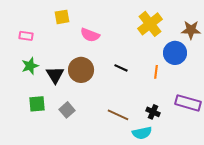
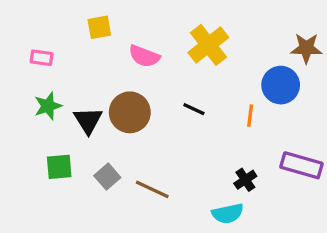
yellow cross: (150, 24) -> (208, 45), moved
black cross: (153, 112) -> (245, 180), turned 32
brown line: (118, 115) -> (152, 189), moved

